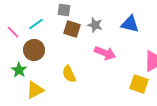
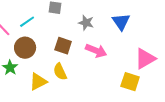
blue triangle: (130, 24) -> (121, 22), turned 42
brown square: (72, 29) -> (63, 46), moved
yellow triangle: (35, 90) -> (38, 82), moved

